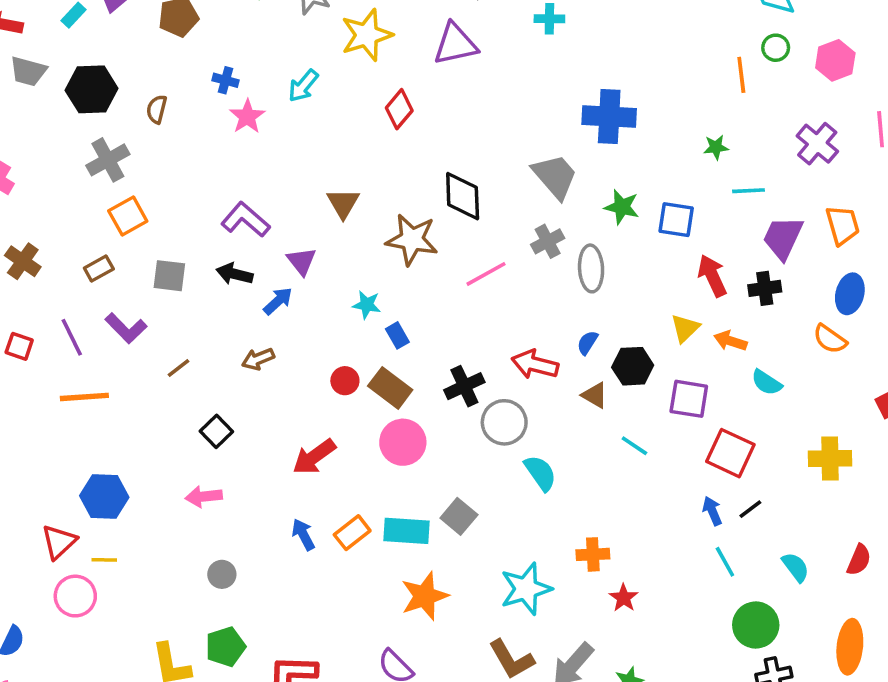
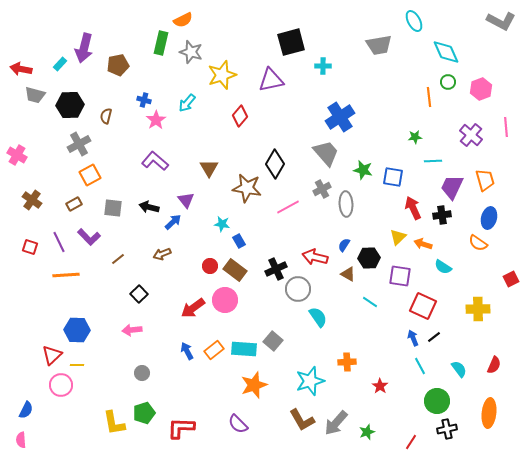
blue cross: (609, 116) -> (340, 117), moved, turned -36
black diamond: (463, 196) -> (275, 164), turned 32
purple L-shape: (245, 220) -> (155, 161), moved
pink circle: (403, 442) -> (225, 300), moved
red star: (624, 598) -> (380, 386), moved

